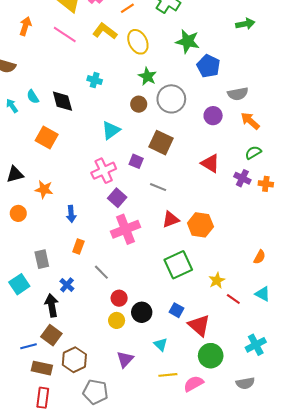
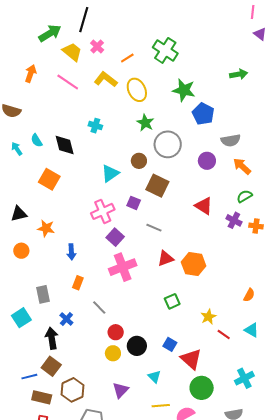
brown circle: (139, 104) -> (139, 161), moved
green square: (178, 265) -> (172, 301), size x0.6

